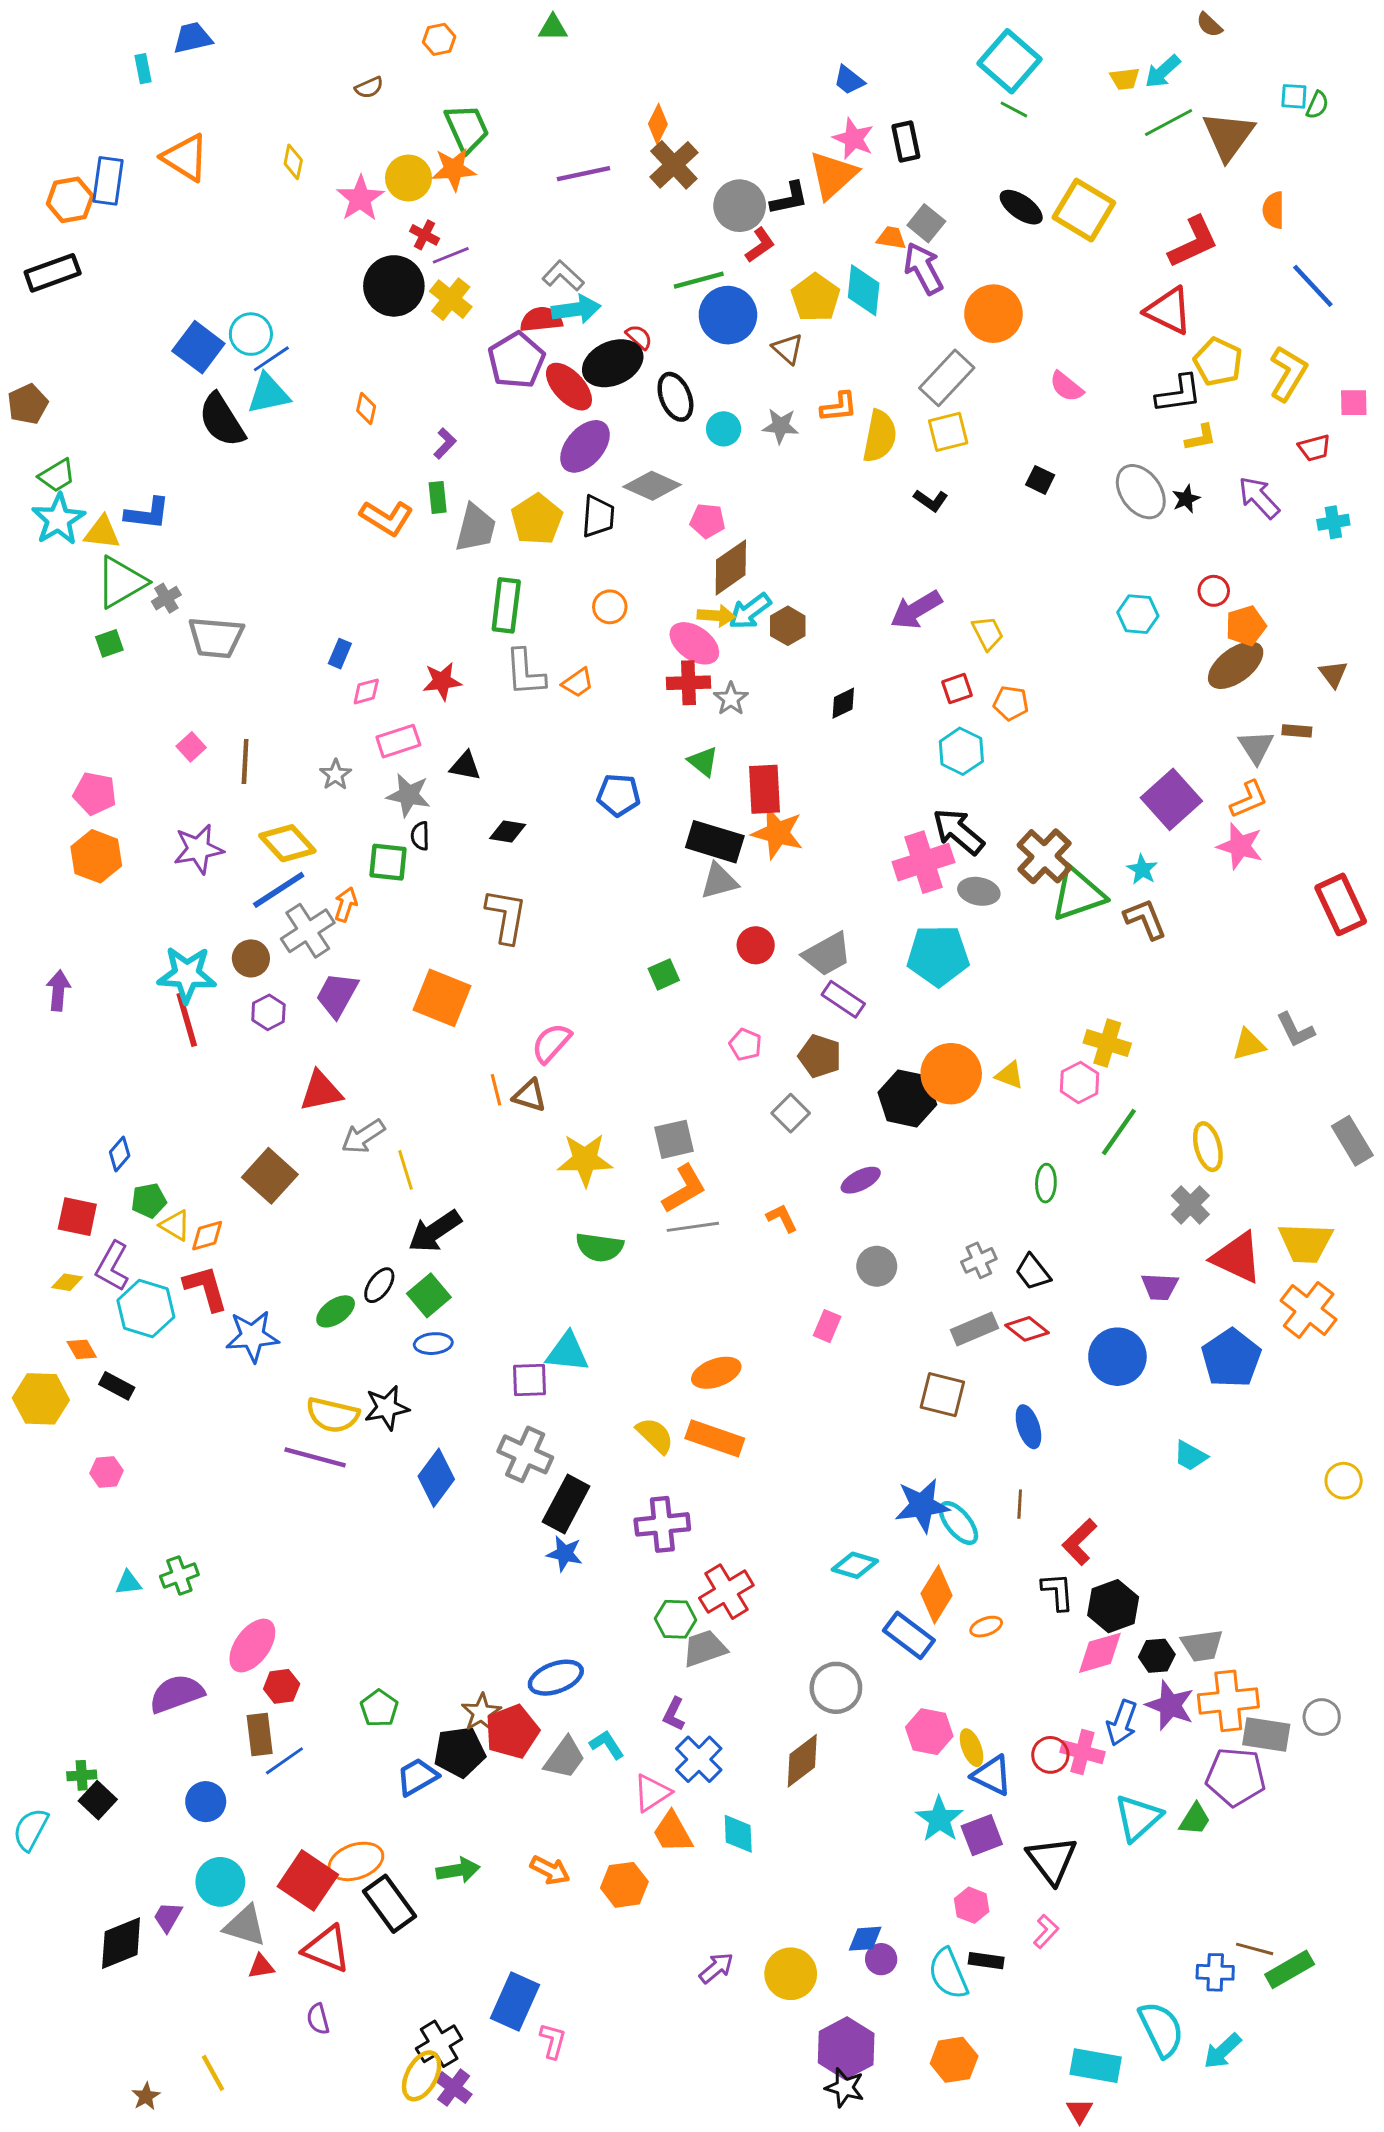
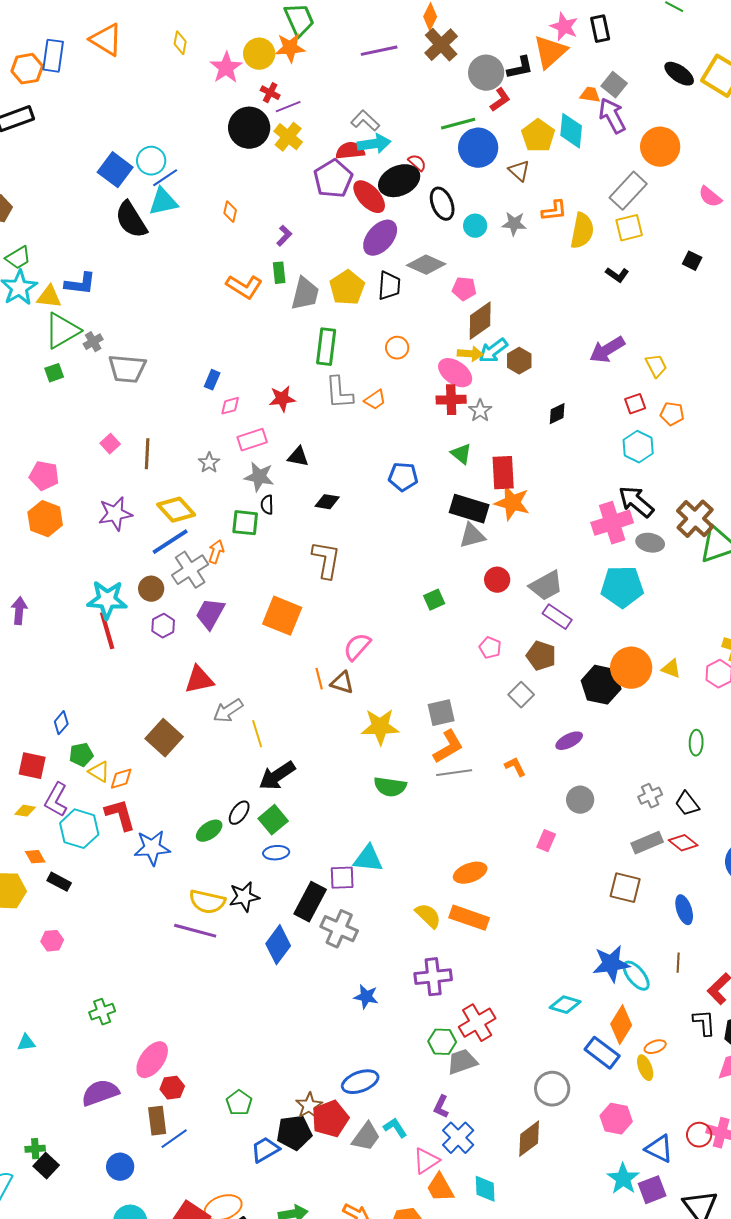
black rectangle: (566, 1504) -> (310, 902), moved
cyan triangle: (128, 1583) -> (26, 1043), moved
yellow ellipse: (972, 1748) -> (645, 1068), moved

